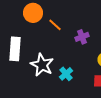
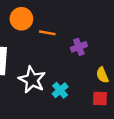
orange line: (55, 25) -> (47, 33), turned -32

